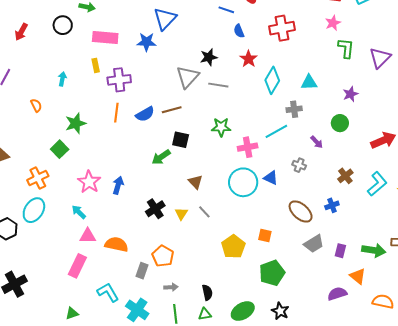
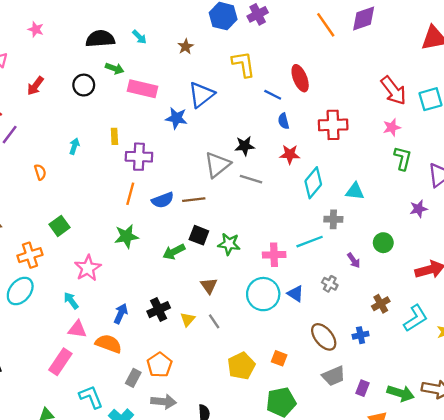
pink rectangle: (105, 37) -> (142, 89), moved
red star: (248, 59) -> (290, 154), turned 30
purple star: (350, 94) -> (418, 209), moved
green star: (76, 123) -> (126, 236), moved
green star: (221, 127) -> (229, 244), moved
blue arrow: (118, 185) -> (121, 314), moved
gray arrow: (171, 287) -> (164, 402), size x1.5

